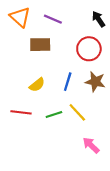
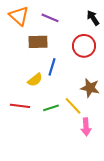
blue line: (68, 82) -> (52, 67), moved
brown star: (95, 82) -> (90, 88), moved
pink arrow: (91, 145) -> (86, 127), moved, turned -138

